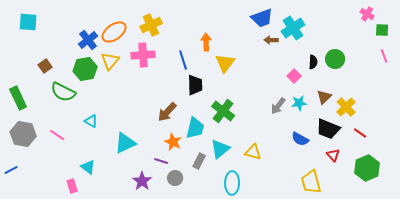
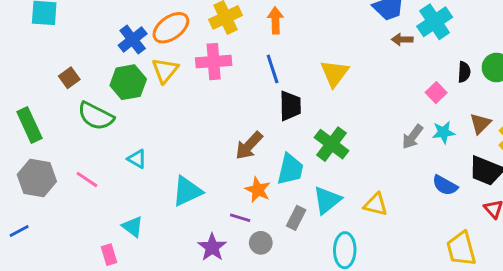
orange arrow: (206, 42) -> (276, 20), moved

